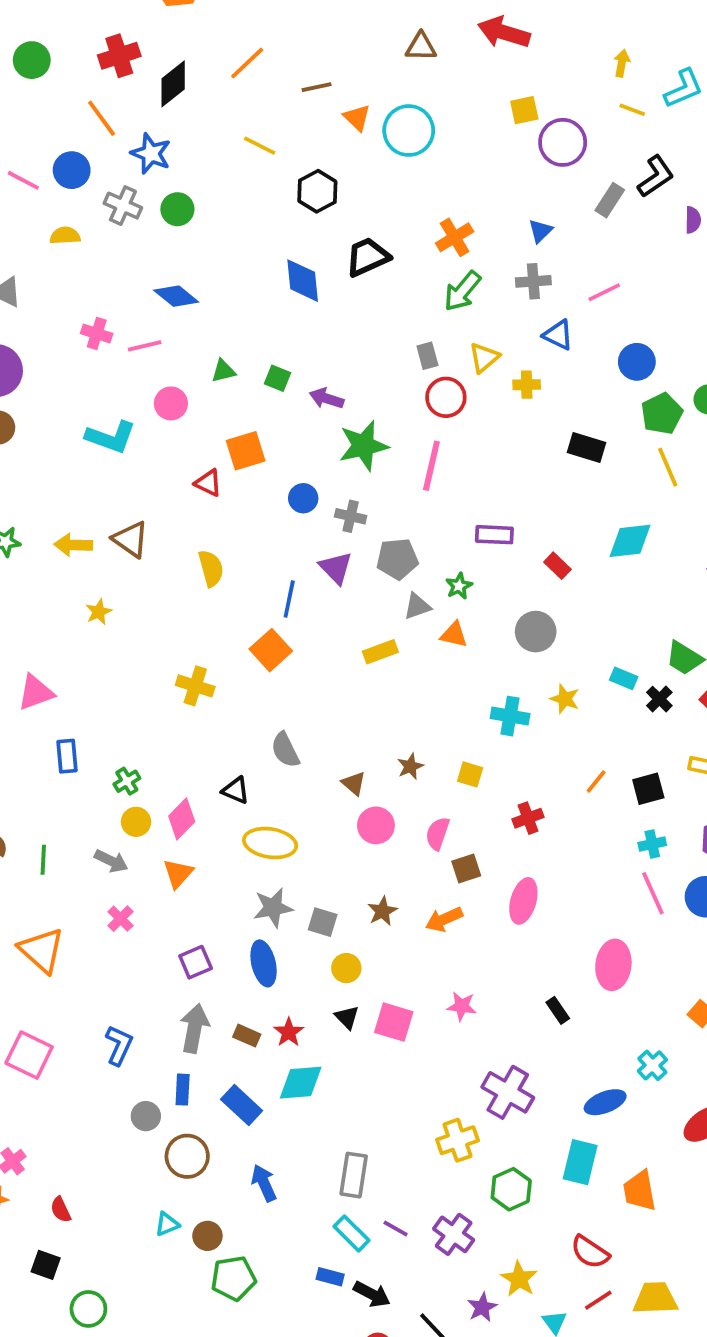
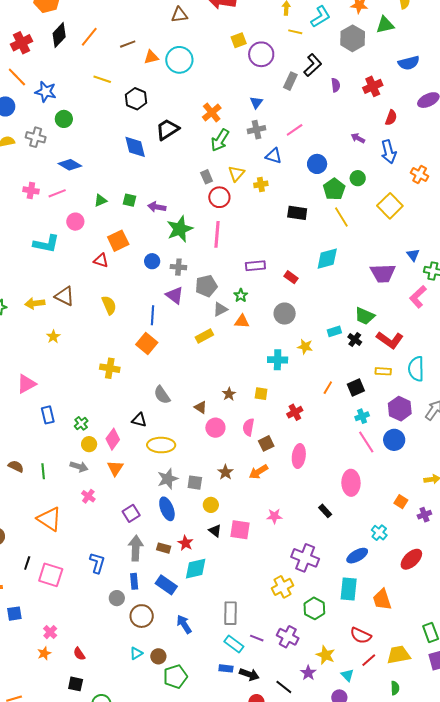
black diamond: (173, 84) -> (59, 35), moved
orange triangle: (357, 118) -> (151, 57), turned -49
gray cross: (123, 206) -> (36, 137), moved
cyan rectangle: (624, 678) -> (334, 331), turned -32

